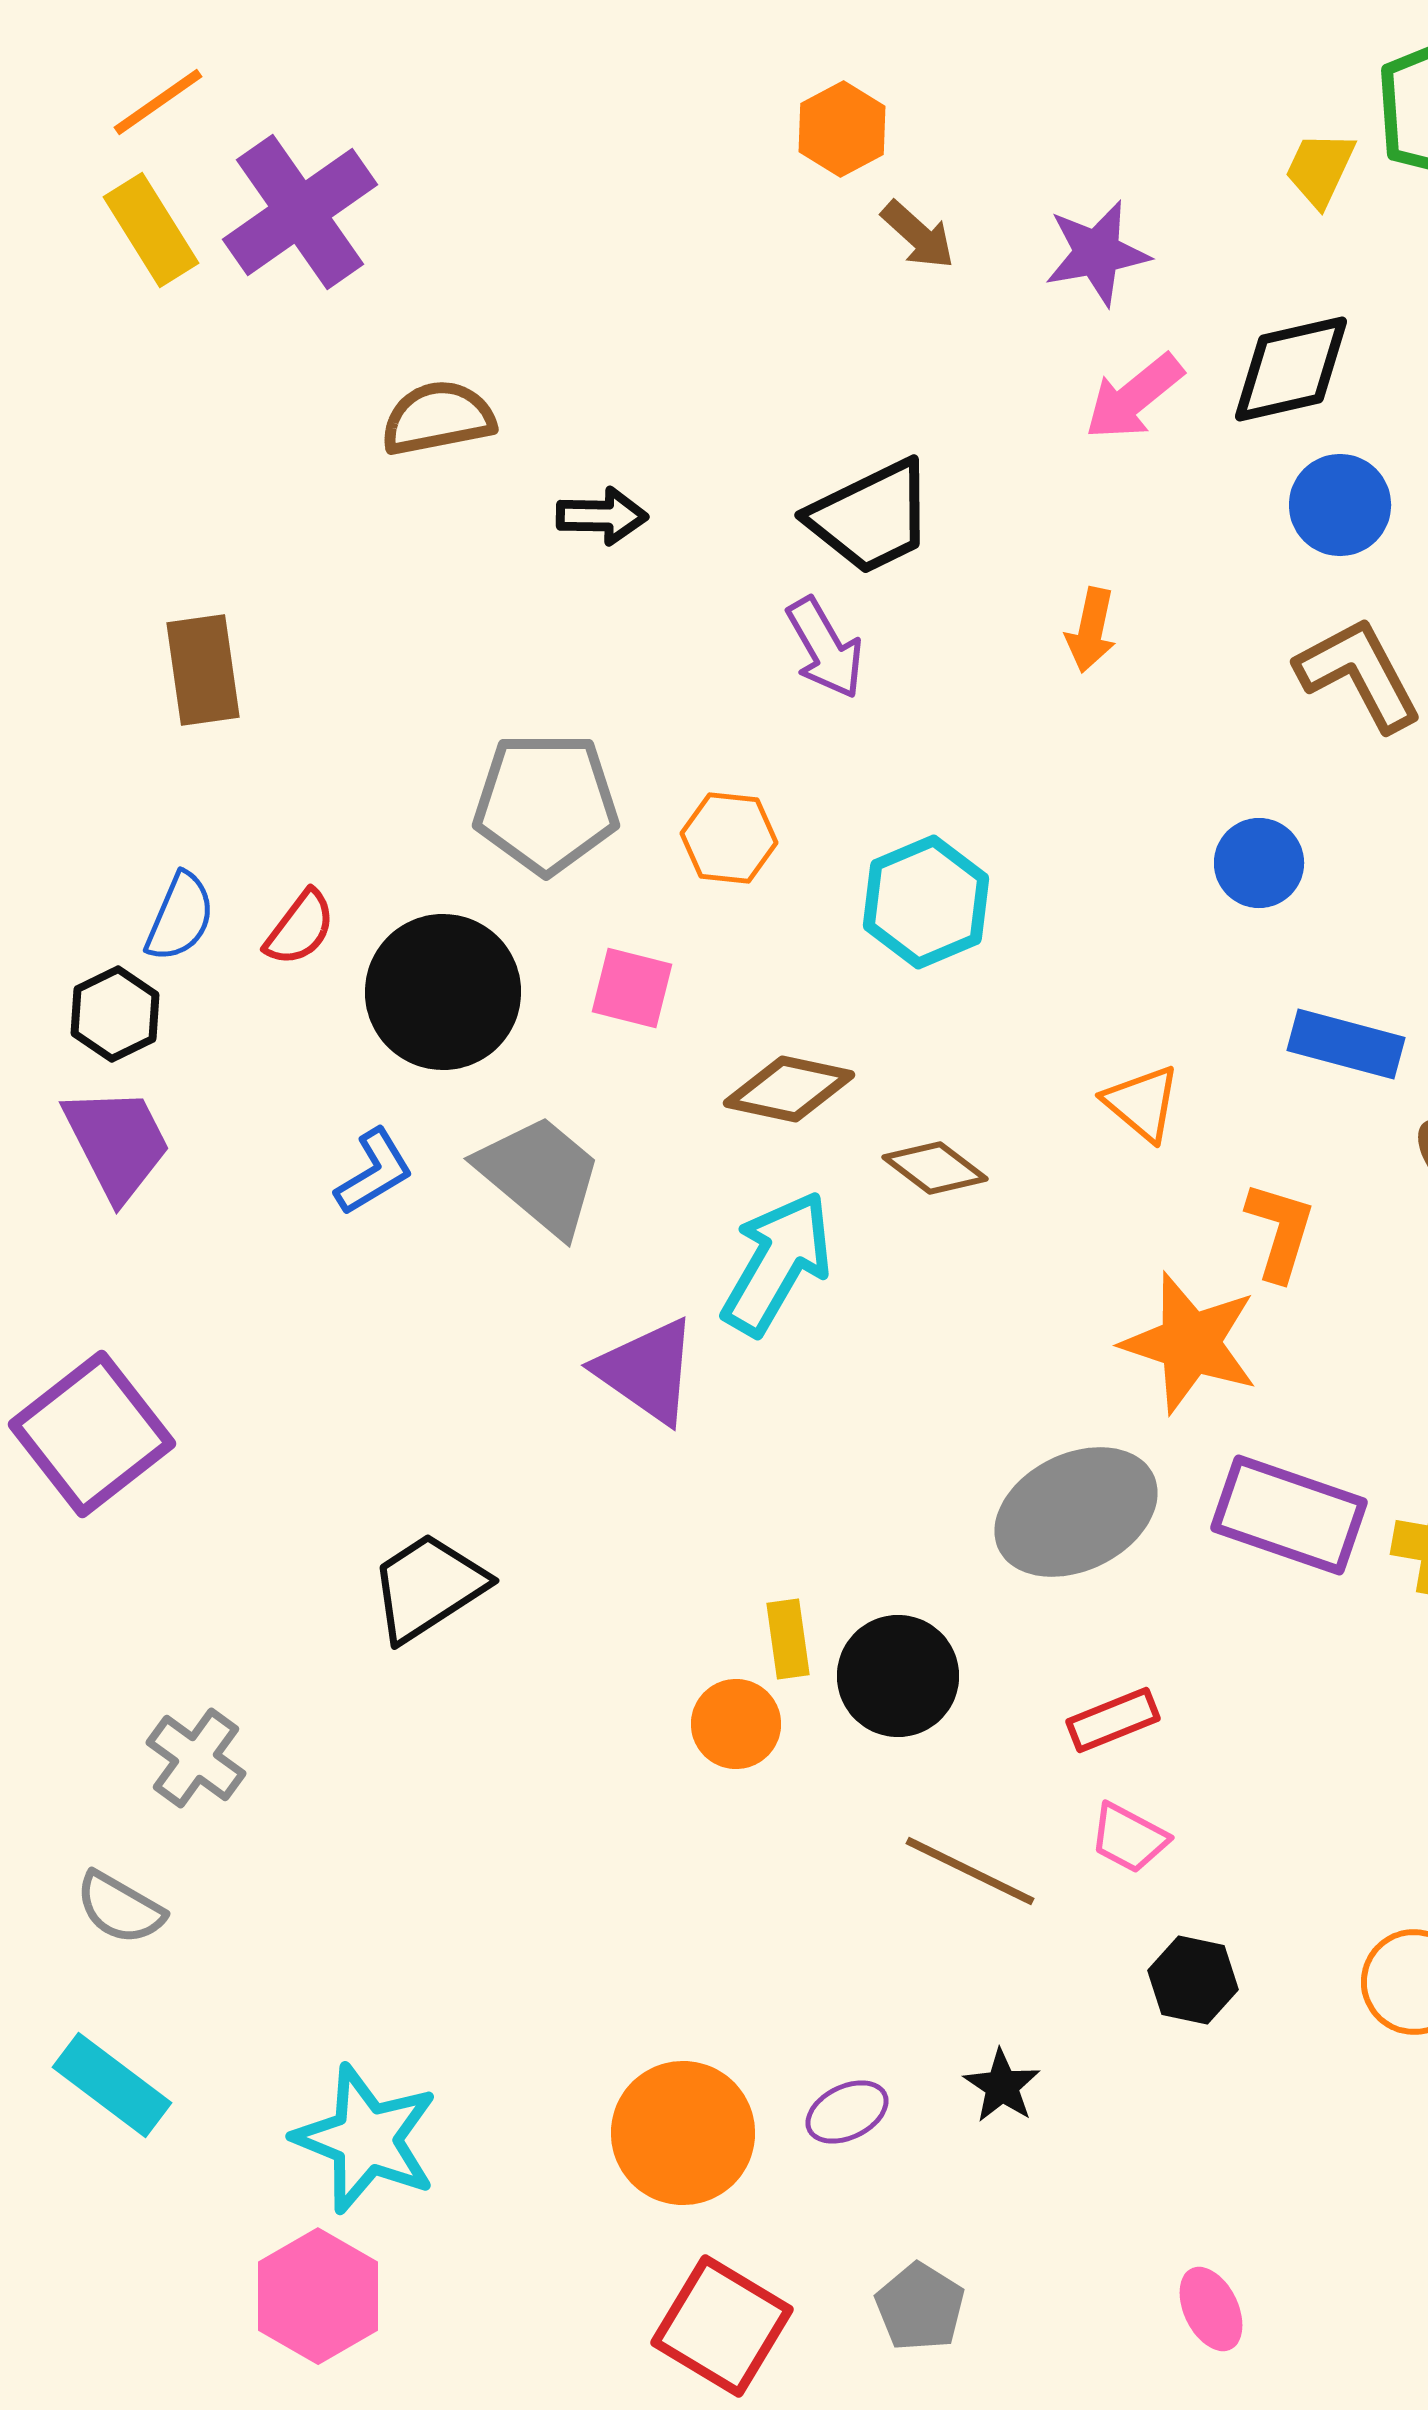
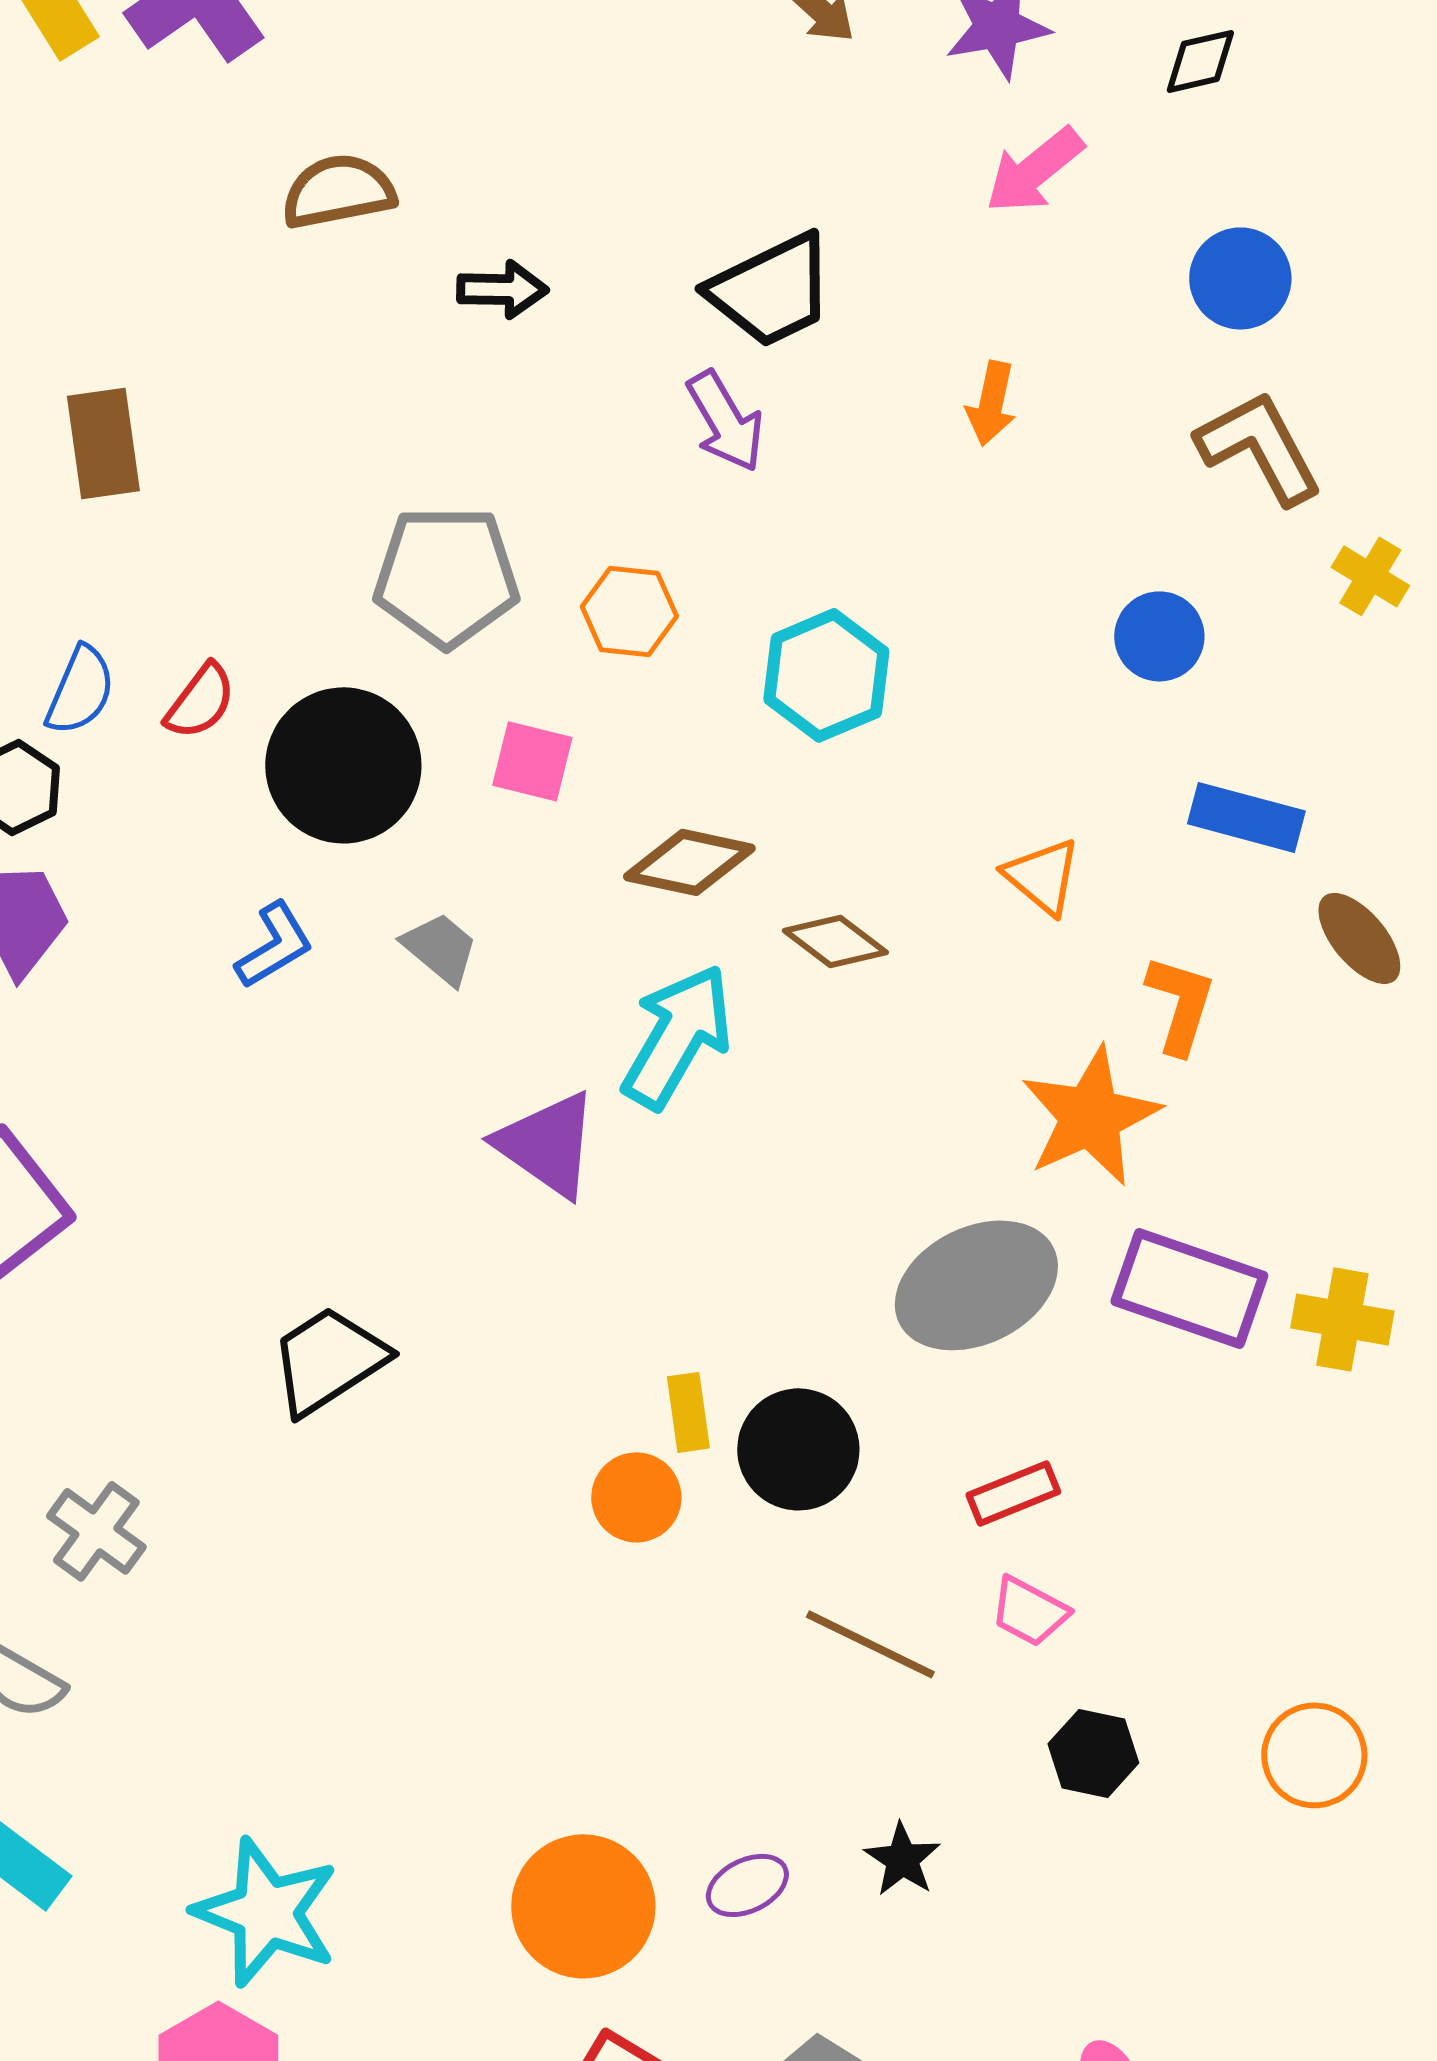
black diamond: (1291, 369) -> (1200, 61), moved, size x0.6
gray trapezoid: (540, 1175) -> (440, 948), size x0.6
orange star: (1190, 1343) -> (1090, 1116), turned 30

